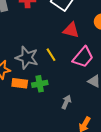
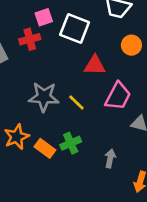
gray star: (27, 58) -> (44, 97), moved
orange rectangle: (20, 83) -> (45, 148), turned 42

